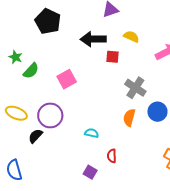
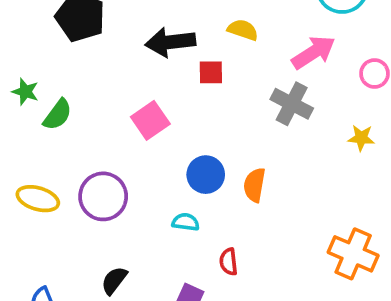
pink square: (67, 79) -> (150, 120), moved
gray cross: (135, 88) -> (292, 104), moved
blue circle: (157, 112) -> (206, 175), moved
black semicircle: (35, 136) -> (114, 280), moved

